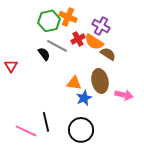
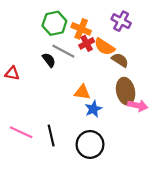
orange cross: (68, 17) -> (81, 29), moved
purple cross: (101, 26) -> (121, 21), moved
red triangle: (11, 66) -> (12, 73), turned -48
brown ellipse: (100, 81) -> (126, 91), moved
pink line: (26, 131) -> (21, 132), moved

